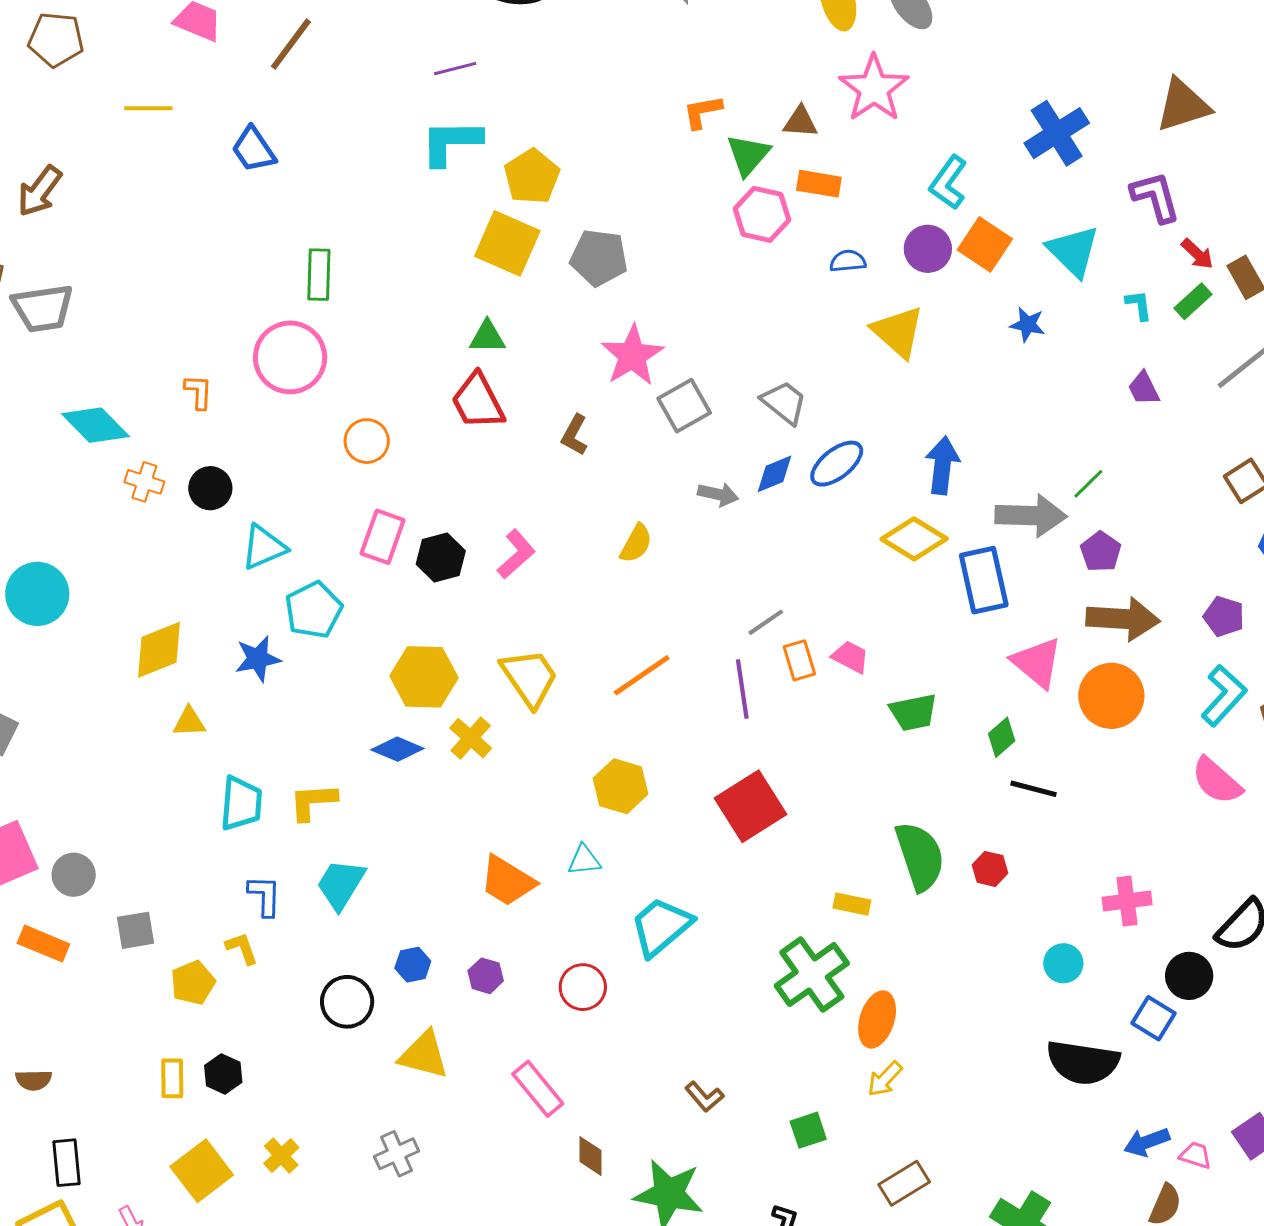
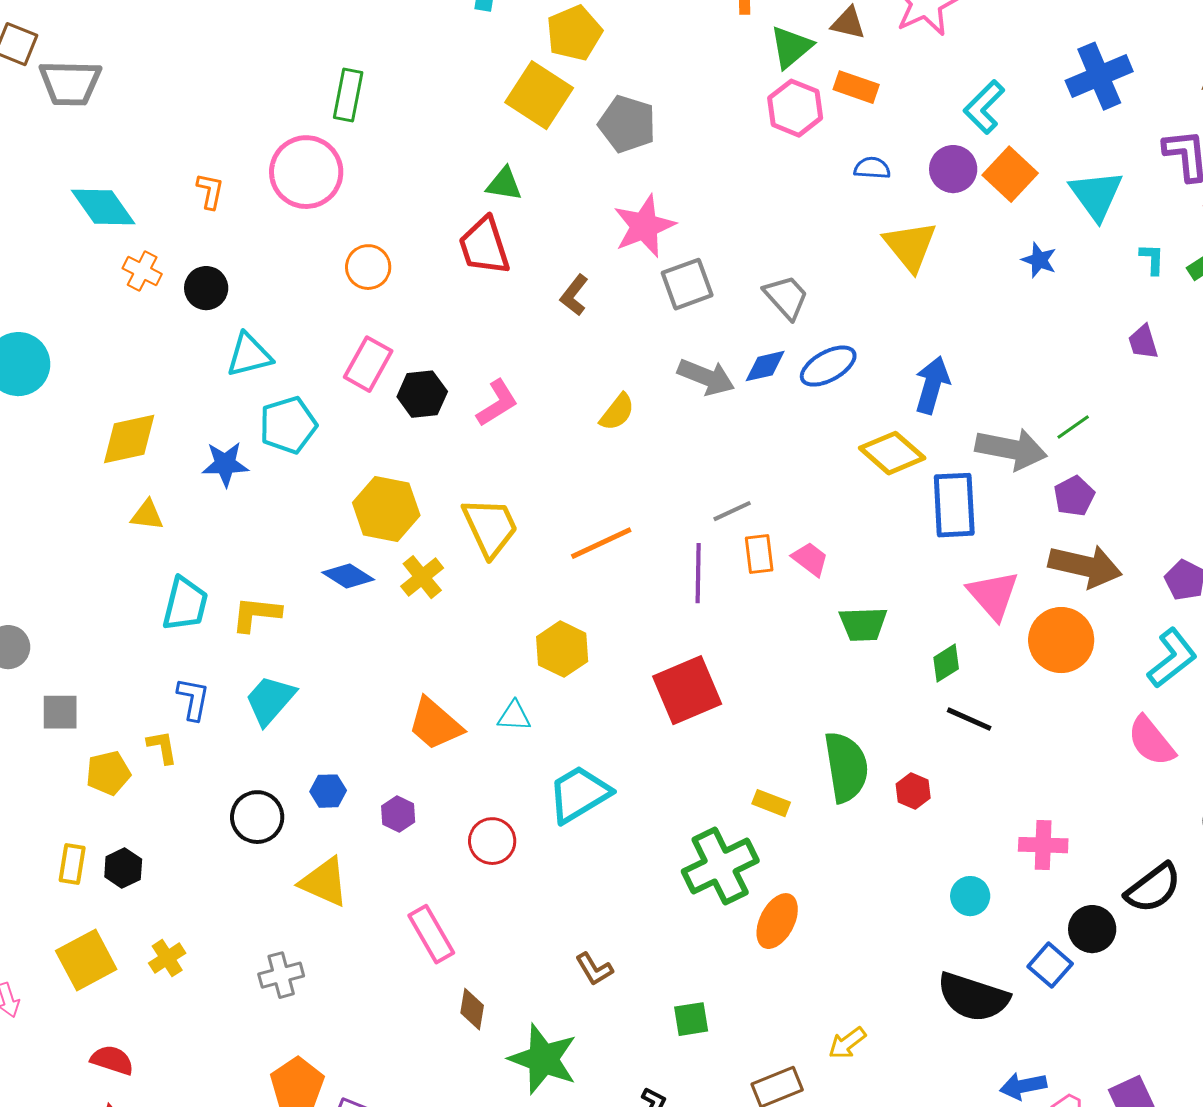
gray arrow: (718, 494) -> (706, 377), size x1.4
yellow arrow: (885, 1079) -> (847, 1043), moved

